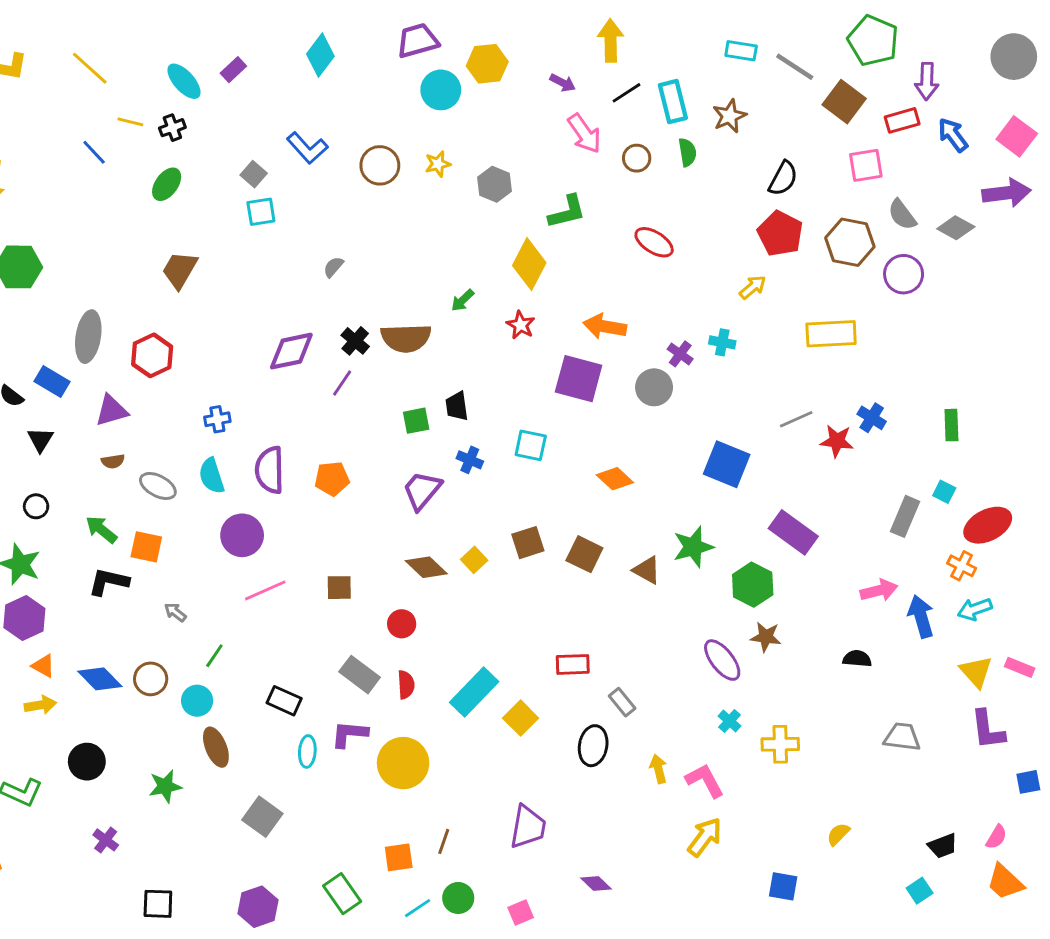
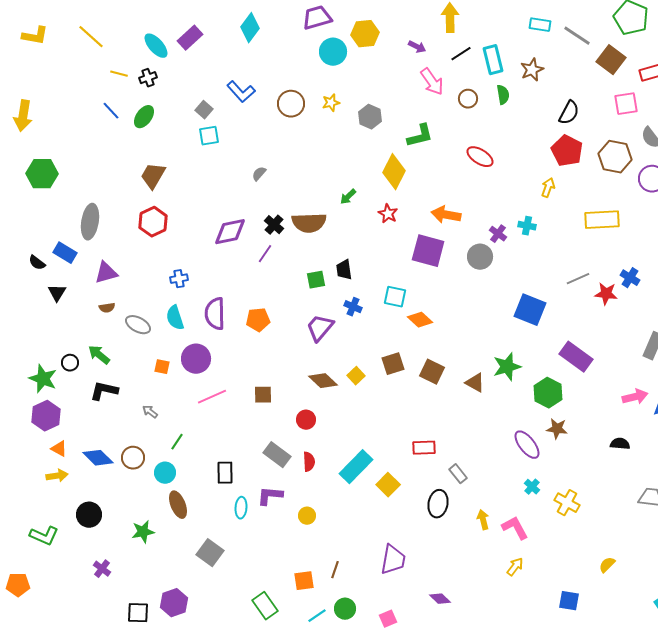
purple rectangle: (233, 70) -> (190, 38), size x1.4
blue line: (94, 152) -> (111, 111), moved
yellow arrow: (753, 287) -> (548, 188), turned -30
red hexagon: (152, 355) -> (153, 222), moved
orange diamond: (615, 479) -> (420, 320), moved
black circle: (36, 506) -> (70, 363), moved
orange square: (146, 547) -> (162, 367), moved, size x0.7
black rectangle: (284, 701) -> (225, 473), turned 65
yellow cross: (780, 744) -> (567, 503), turned 30
yellow circle: (403, 763) -> (307, 516), size x0.5
yellow arrow: (705, 837) -> (515, 567), size x0.7
purple hexagon: (258, 907) -> (174, 603), moved

